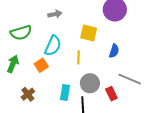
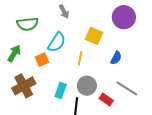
gray arrow: (55, 14) -> (64, 12), turned 64
brown cross: (28, 94) -> (24, 86), size x1.6
red rectangle: (111, 94) -> (106, 100), turned -40

